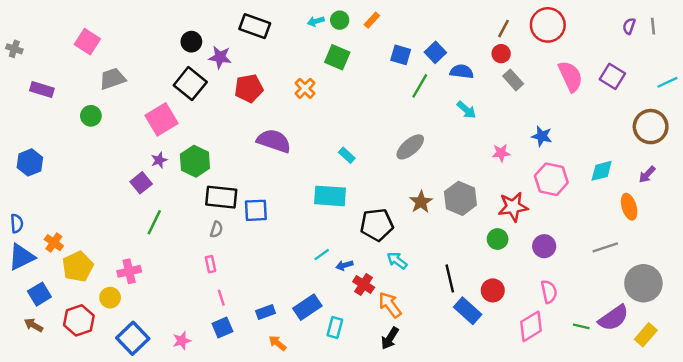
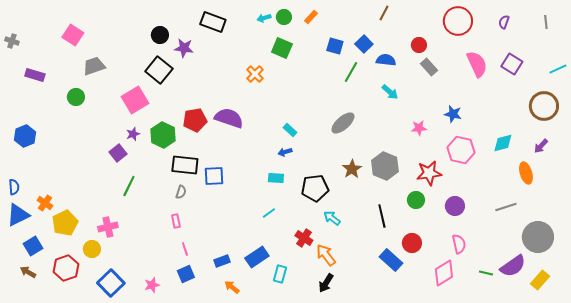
purple semicircle: (629, 26) -> (504, 22), moved
brown line: (504, 29) -> (384, 13), moved
red pentagon: (249, 88) -> (195, 120), moved
cyan rectangle: (330, 196) -> (276, 178), moved, size x0.6
blue arrow: (344, 265) -> (285, 152), moved
black line: (450, 278) -> (382, 216), moved

